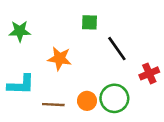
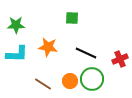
black line: (117, 49) -> (86, 53), moved, turned -30
cyan L-shape: (21, 85) -> (17, 54), moved
brown line: (53, 105) -> (43, 84), turned 30

